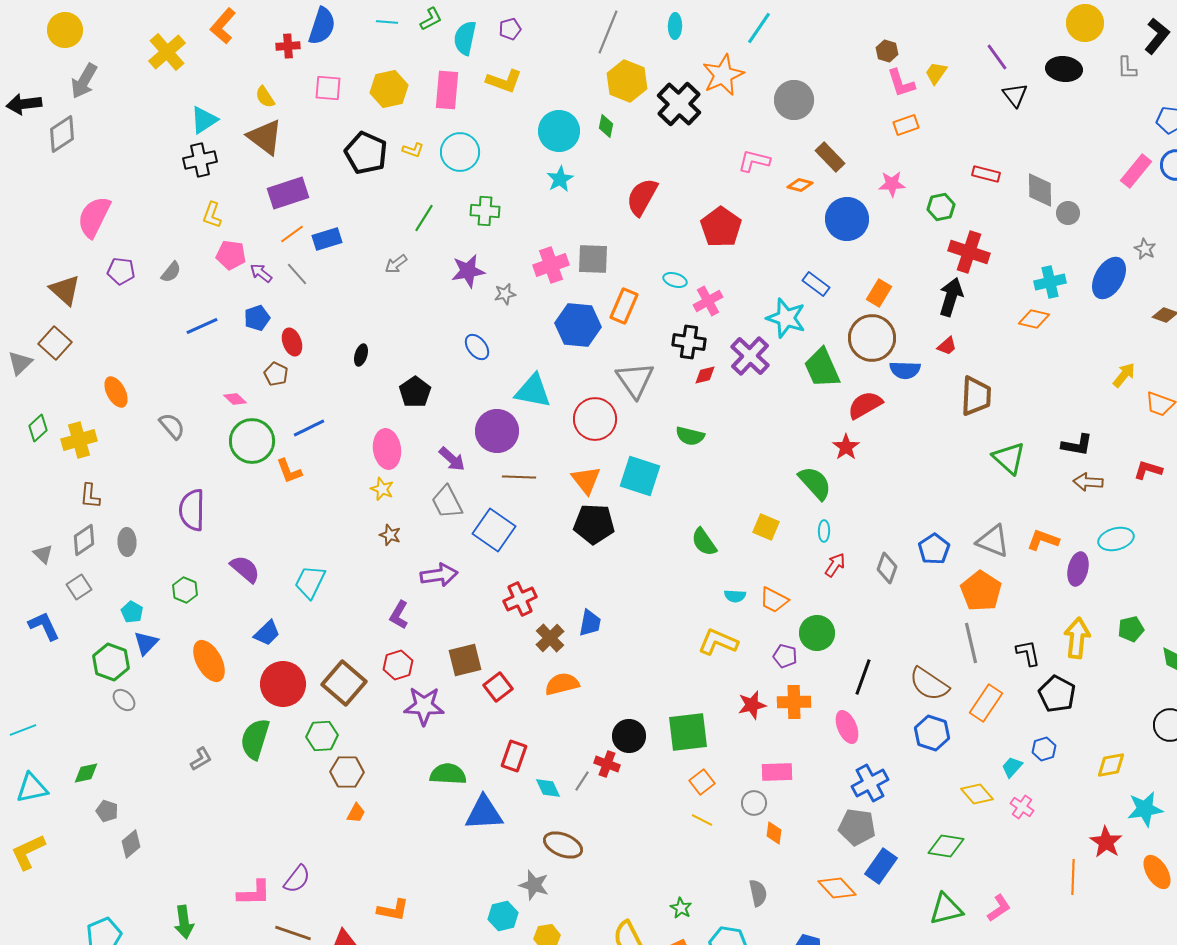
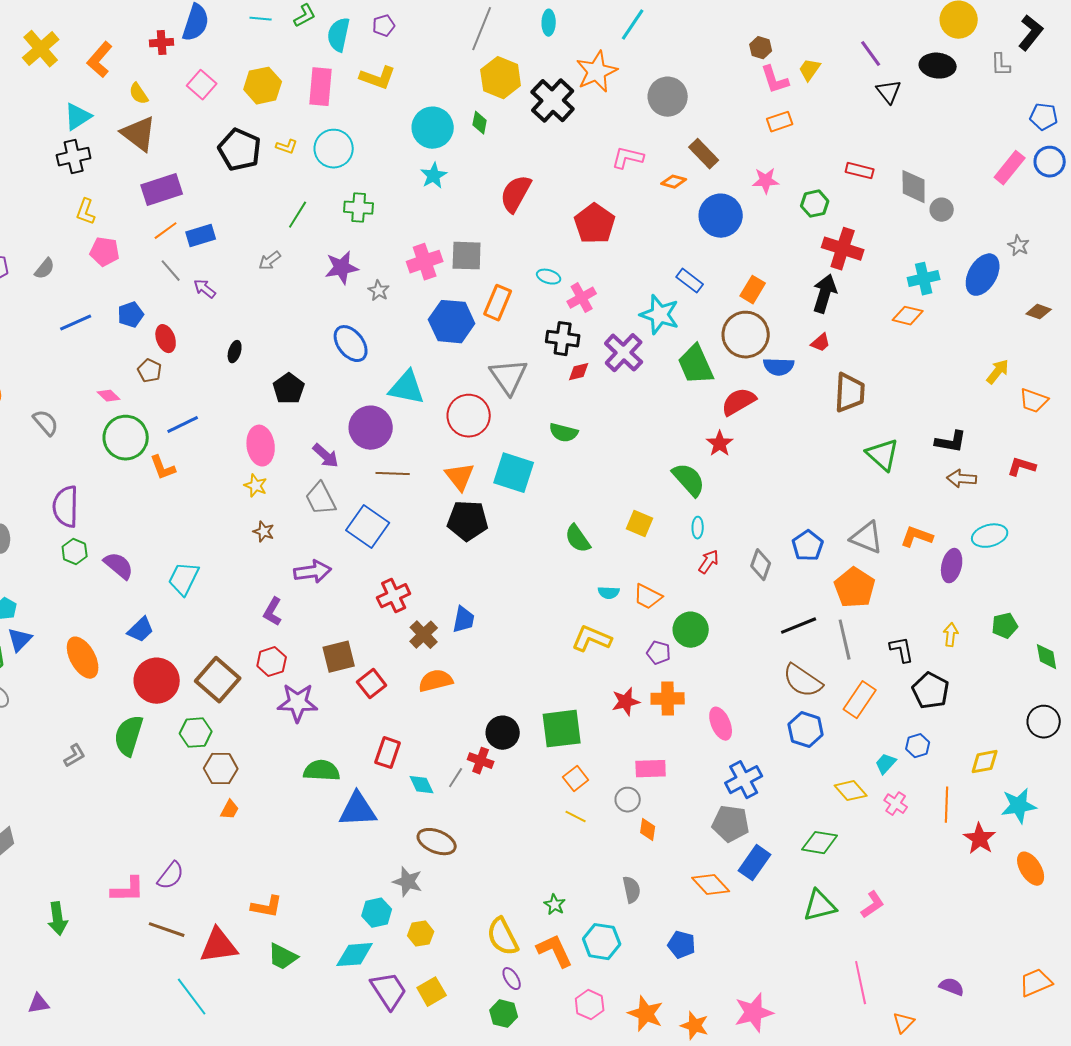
orange L-shape: (223, 26) -> (100, 60), moved
pink square: (328, 88) -> (202, 85), turned 36
purple arrow: (261, 273) -> (205, 289), moved
gray star: (505, 294) -> (379, 291), turned -30
blue ellipse: (477, 347) -> (351, 344), size x1.4
green hexagon: (185, 590) -> (75, 552), moved
yellow arrow: (1077, 638) -> (951, 635), size x0.6
black line: (863, 677) -> (799, 626), moved, turned 48
orange line: (1073, 877) -> (947, 805), moved

